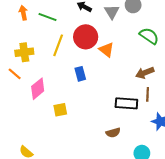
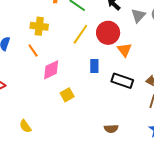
yellow cross: (24, 52) -> (39, 26), moved
black rectangle: (126, 103) -> (122, 81), moved
yellow square: (60, 110) -> (67, 95), turned -32

